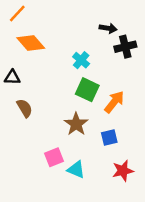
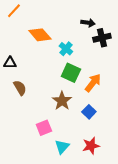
orange diamond: (31, 43) -> (40, 35), moved
blue square: (109, 138) -> (89, 112), turned -32
cyan triangle: (76, 169) -> (62, 147), moved, turned 49
red star: (123, 171) -> (91, 146), moved

